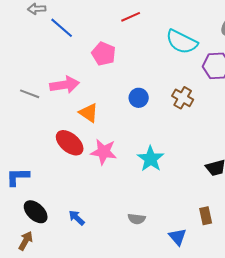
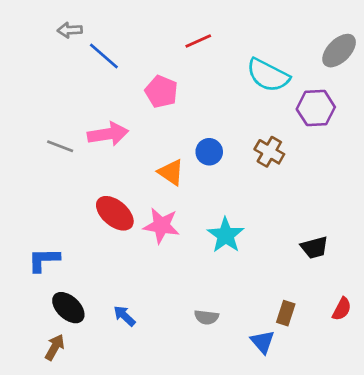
orange triangle: (89, 113) -> (171, 172), moved
brown rectangle: (206, 216) -> (286, 313), moved, turned 30

